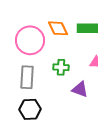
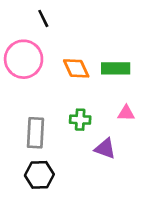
pink circle: (30, 40) -> (24, 59), moved

